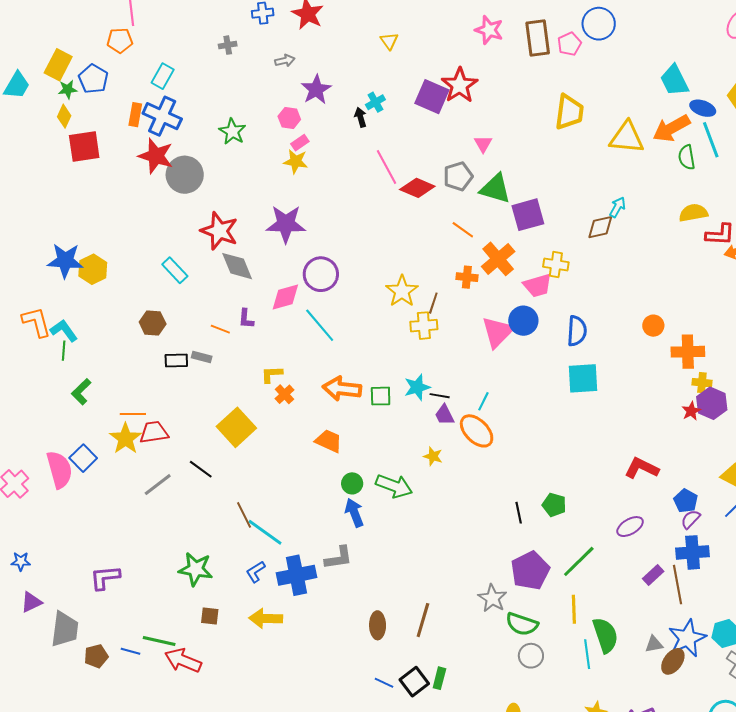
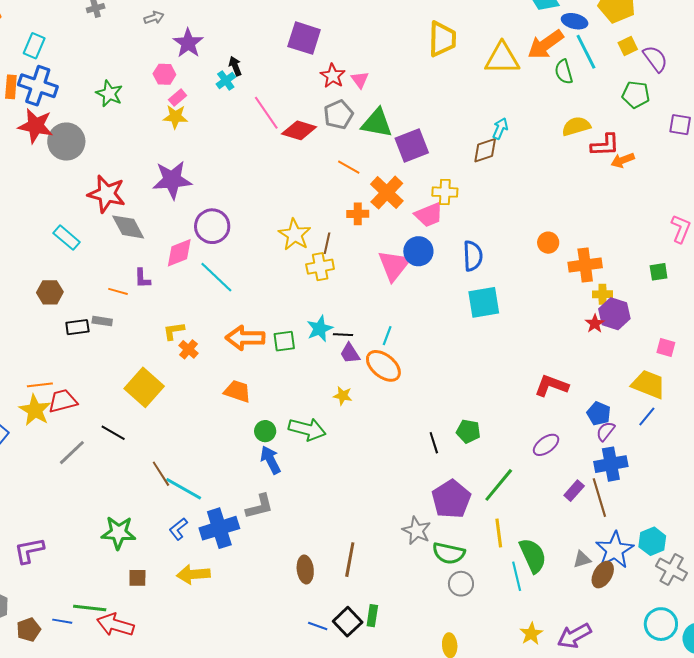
red star: (460, 85) -> (333, 76), moved, size x0.7
cyan cross: (375, 102) -> (226, 80), moved

